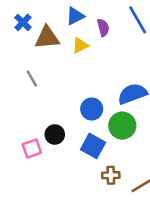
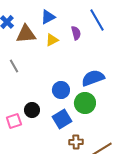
purple semicircle: (103, 28) -> (76, 33), moved
blue square: (93, 146) -> (62, 119), turned 30

